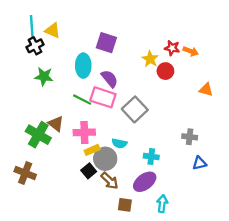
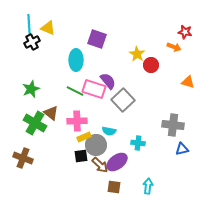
red star: (172, 48) -> (185, 32), moved
green star: (44, 77) -> (31, 89), moved, turned -30
purple semicircle: (110, 79) -> (108, 81), moved
gray cross: (190, 137) -> (173, 125), size x1.5
black square: (89, 171) -> (81, 156), turned 32
purple ellipse: (145, 182) -> (117, 162), moved

